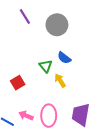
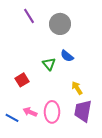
yellow arrow: (60, 80) -> (77, 88), moved

